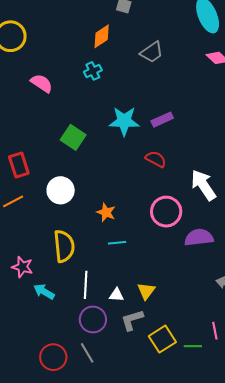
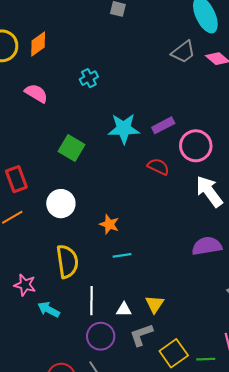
orange diamond: (102, 36) -> (38, 44), moved
gray trapezoid: (152, 52) -> (183, 52), moved
pink circle: (166, 212) -> (196, 146), moved

